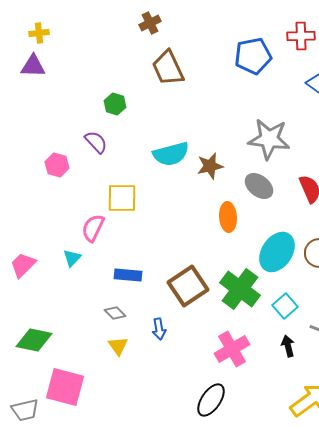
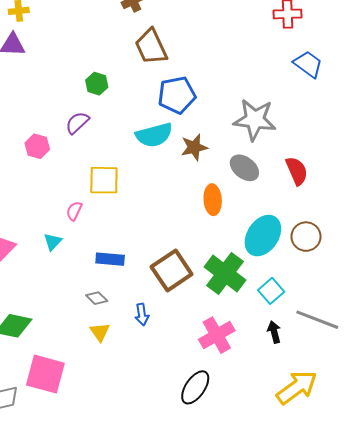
blue pentagon: (253, 56) -> (177, 95), moved
purple semicircle: (96, 142) -> (77, 123), turned -90
pink semicircle: (93, 228) -> (74, 211), size x0.7

